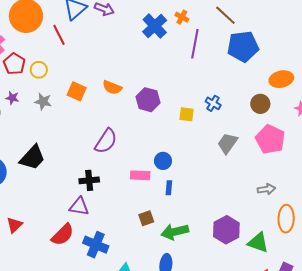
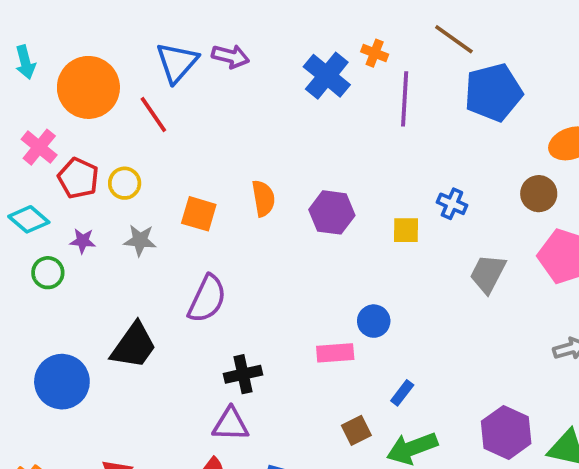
orange semicircle: (112, 87) -> (263, 198), turned -114
purple semicircle: (106, 141) -> (207, 299), moved
blue rectangle: (169, 188) -> (402, 393), moved, turned 40

